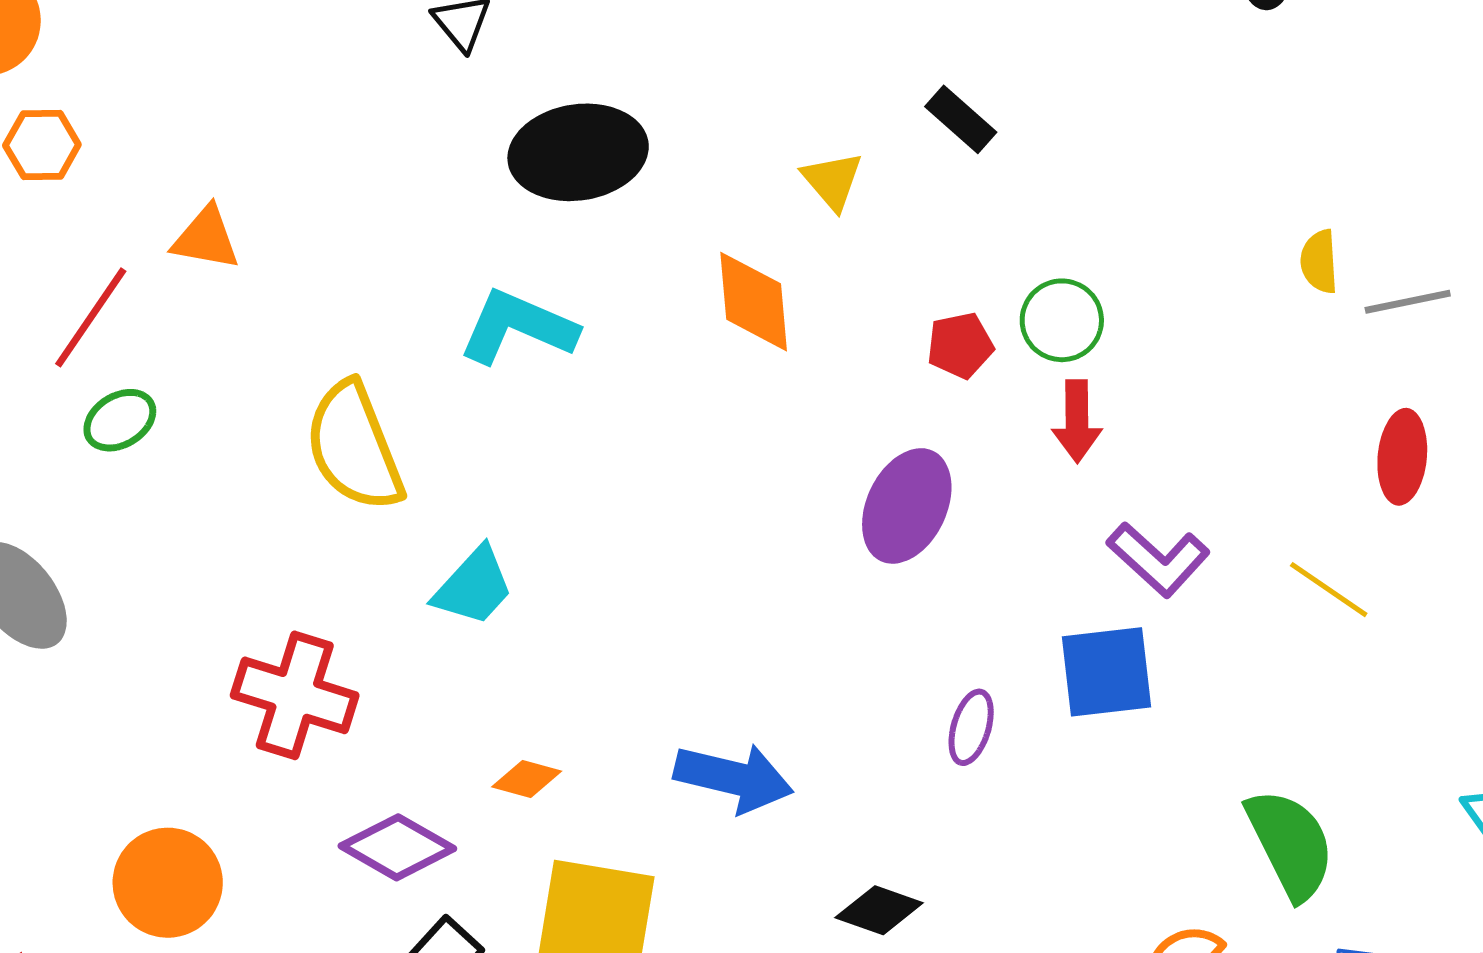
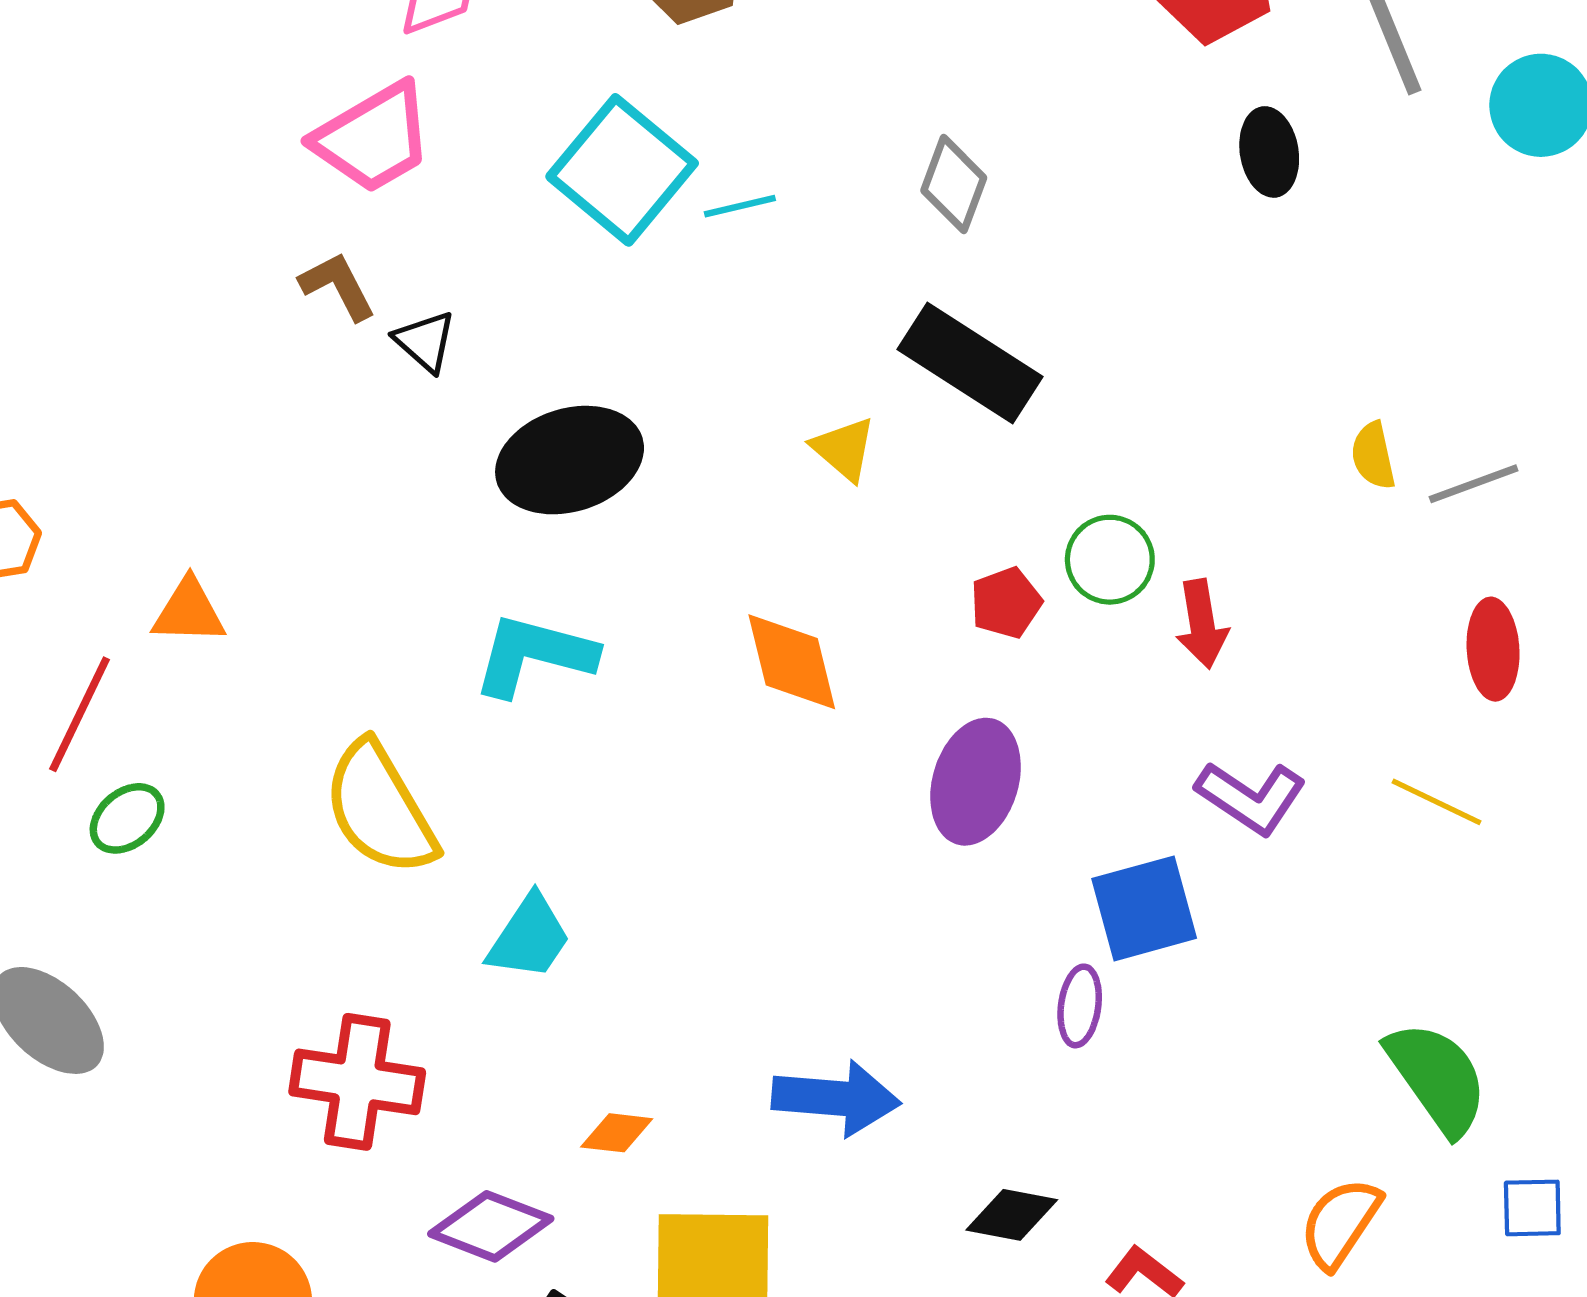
black rectangle: (961, 119) -> (970, 363), size x1.8
orange diamond: (754, 302) -> (792, 662), moved
red arrow: (1077, 421) -> (1202, 624), moved
blue square: (1107, 672) -> (1144, 908), moved

